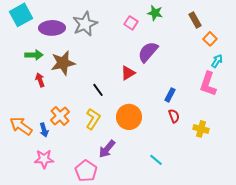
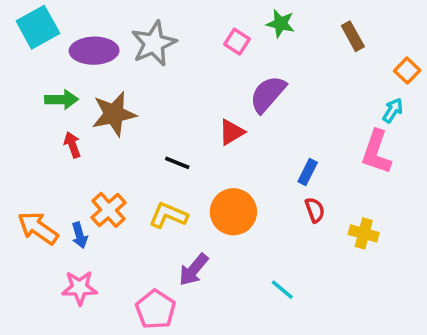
orange square: (210, 39) -> (407, 71), moved
black line: (98, 90) -> (177, 163), turned -32
yellow L-shape: (93, 119) -> (168, 215), turned -100

